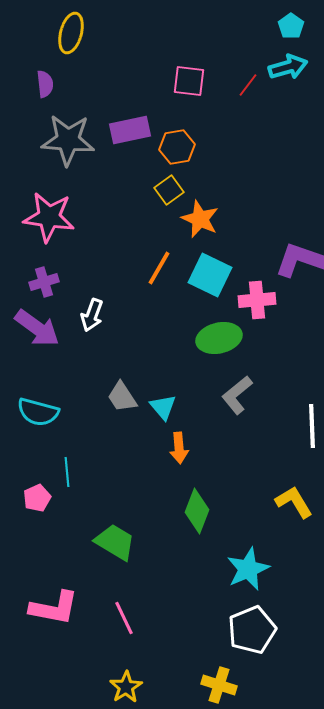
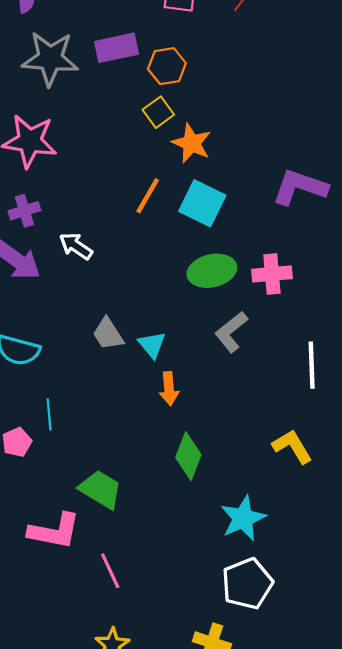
pink cross: (257, 300) -> (272, 274), moved
white arrow: (92, 315) -> (76, 246), turned 104
pink L-shape: (54, 608) -> (54, 531), moved

